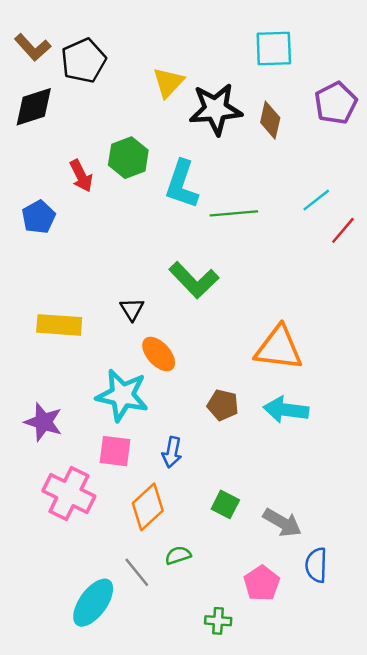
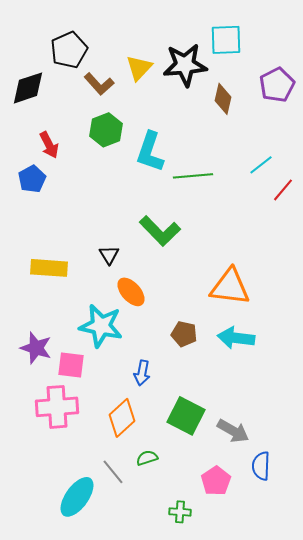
brown L-shape: (33, 47) -> (99, 84), moved
black star: (216, 109) -> (185, 65), moved
red arrow: (81, 176) -> (49, 145), moved
pink square: (115, 451) -> (71, 365), moved
pink cross: (69, 493) -> (57, 407), turned -30
green square: (225, 504) -> (186, 416), size x1.6

